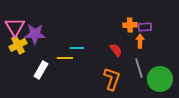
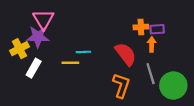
pink triangle: (15, 27) -> (43, 19), moved
red semicircle: (116, 50) -> (126, 54), size x1.6
white rectangle: (41, 70) -> (34, 68), moved

